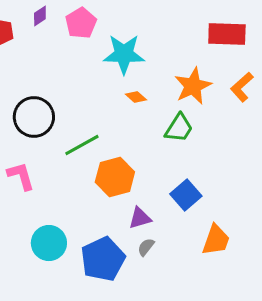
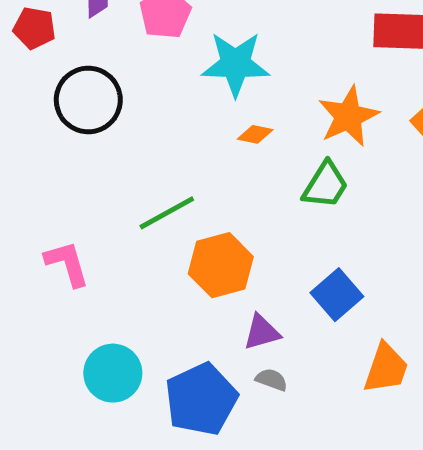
orange diamond: (136, 97) -> (255, 134), turned -30
black circle: (34, 117) -> (88, 100), moved
gray semicircle: (146, 247) -> (271, 380), turned 72

